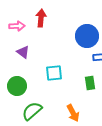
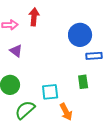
cyan square: (54, 73) -> (50, 92), moved

